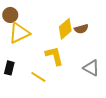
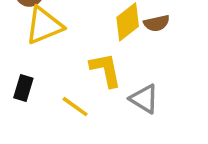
gray triangle: (91, 68) -> (144, 99), moved

